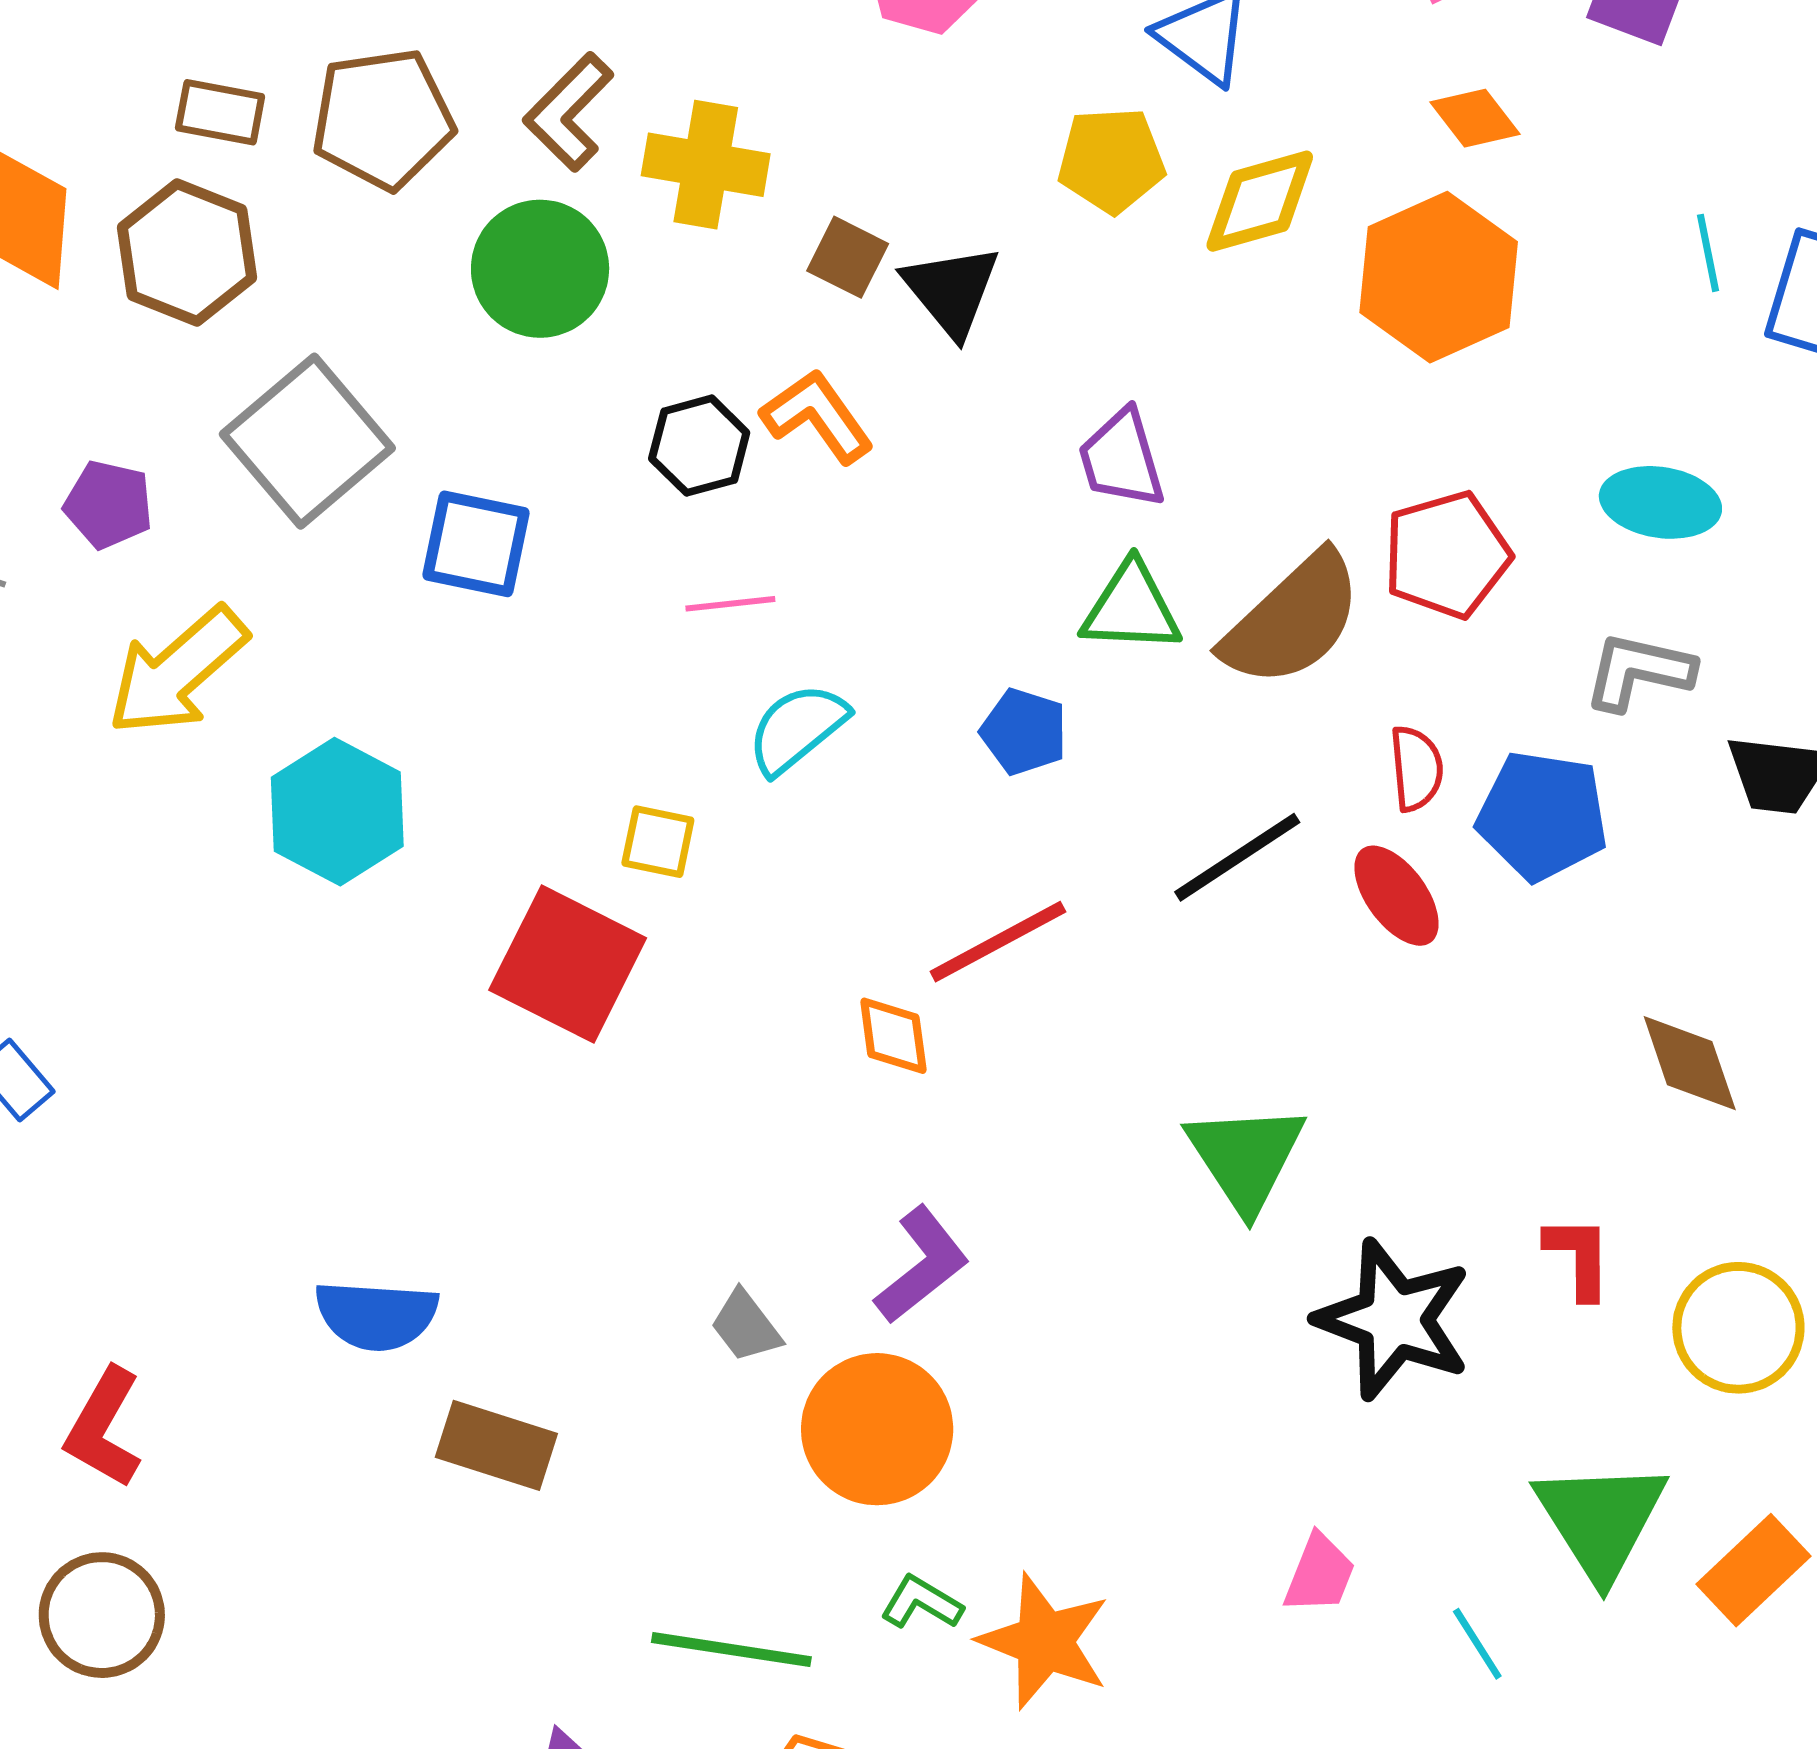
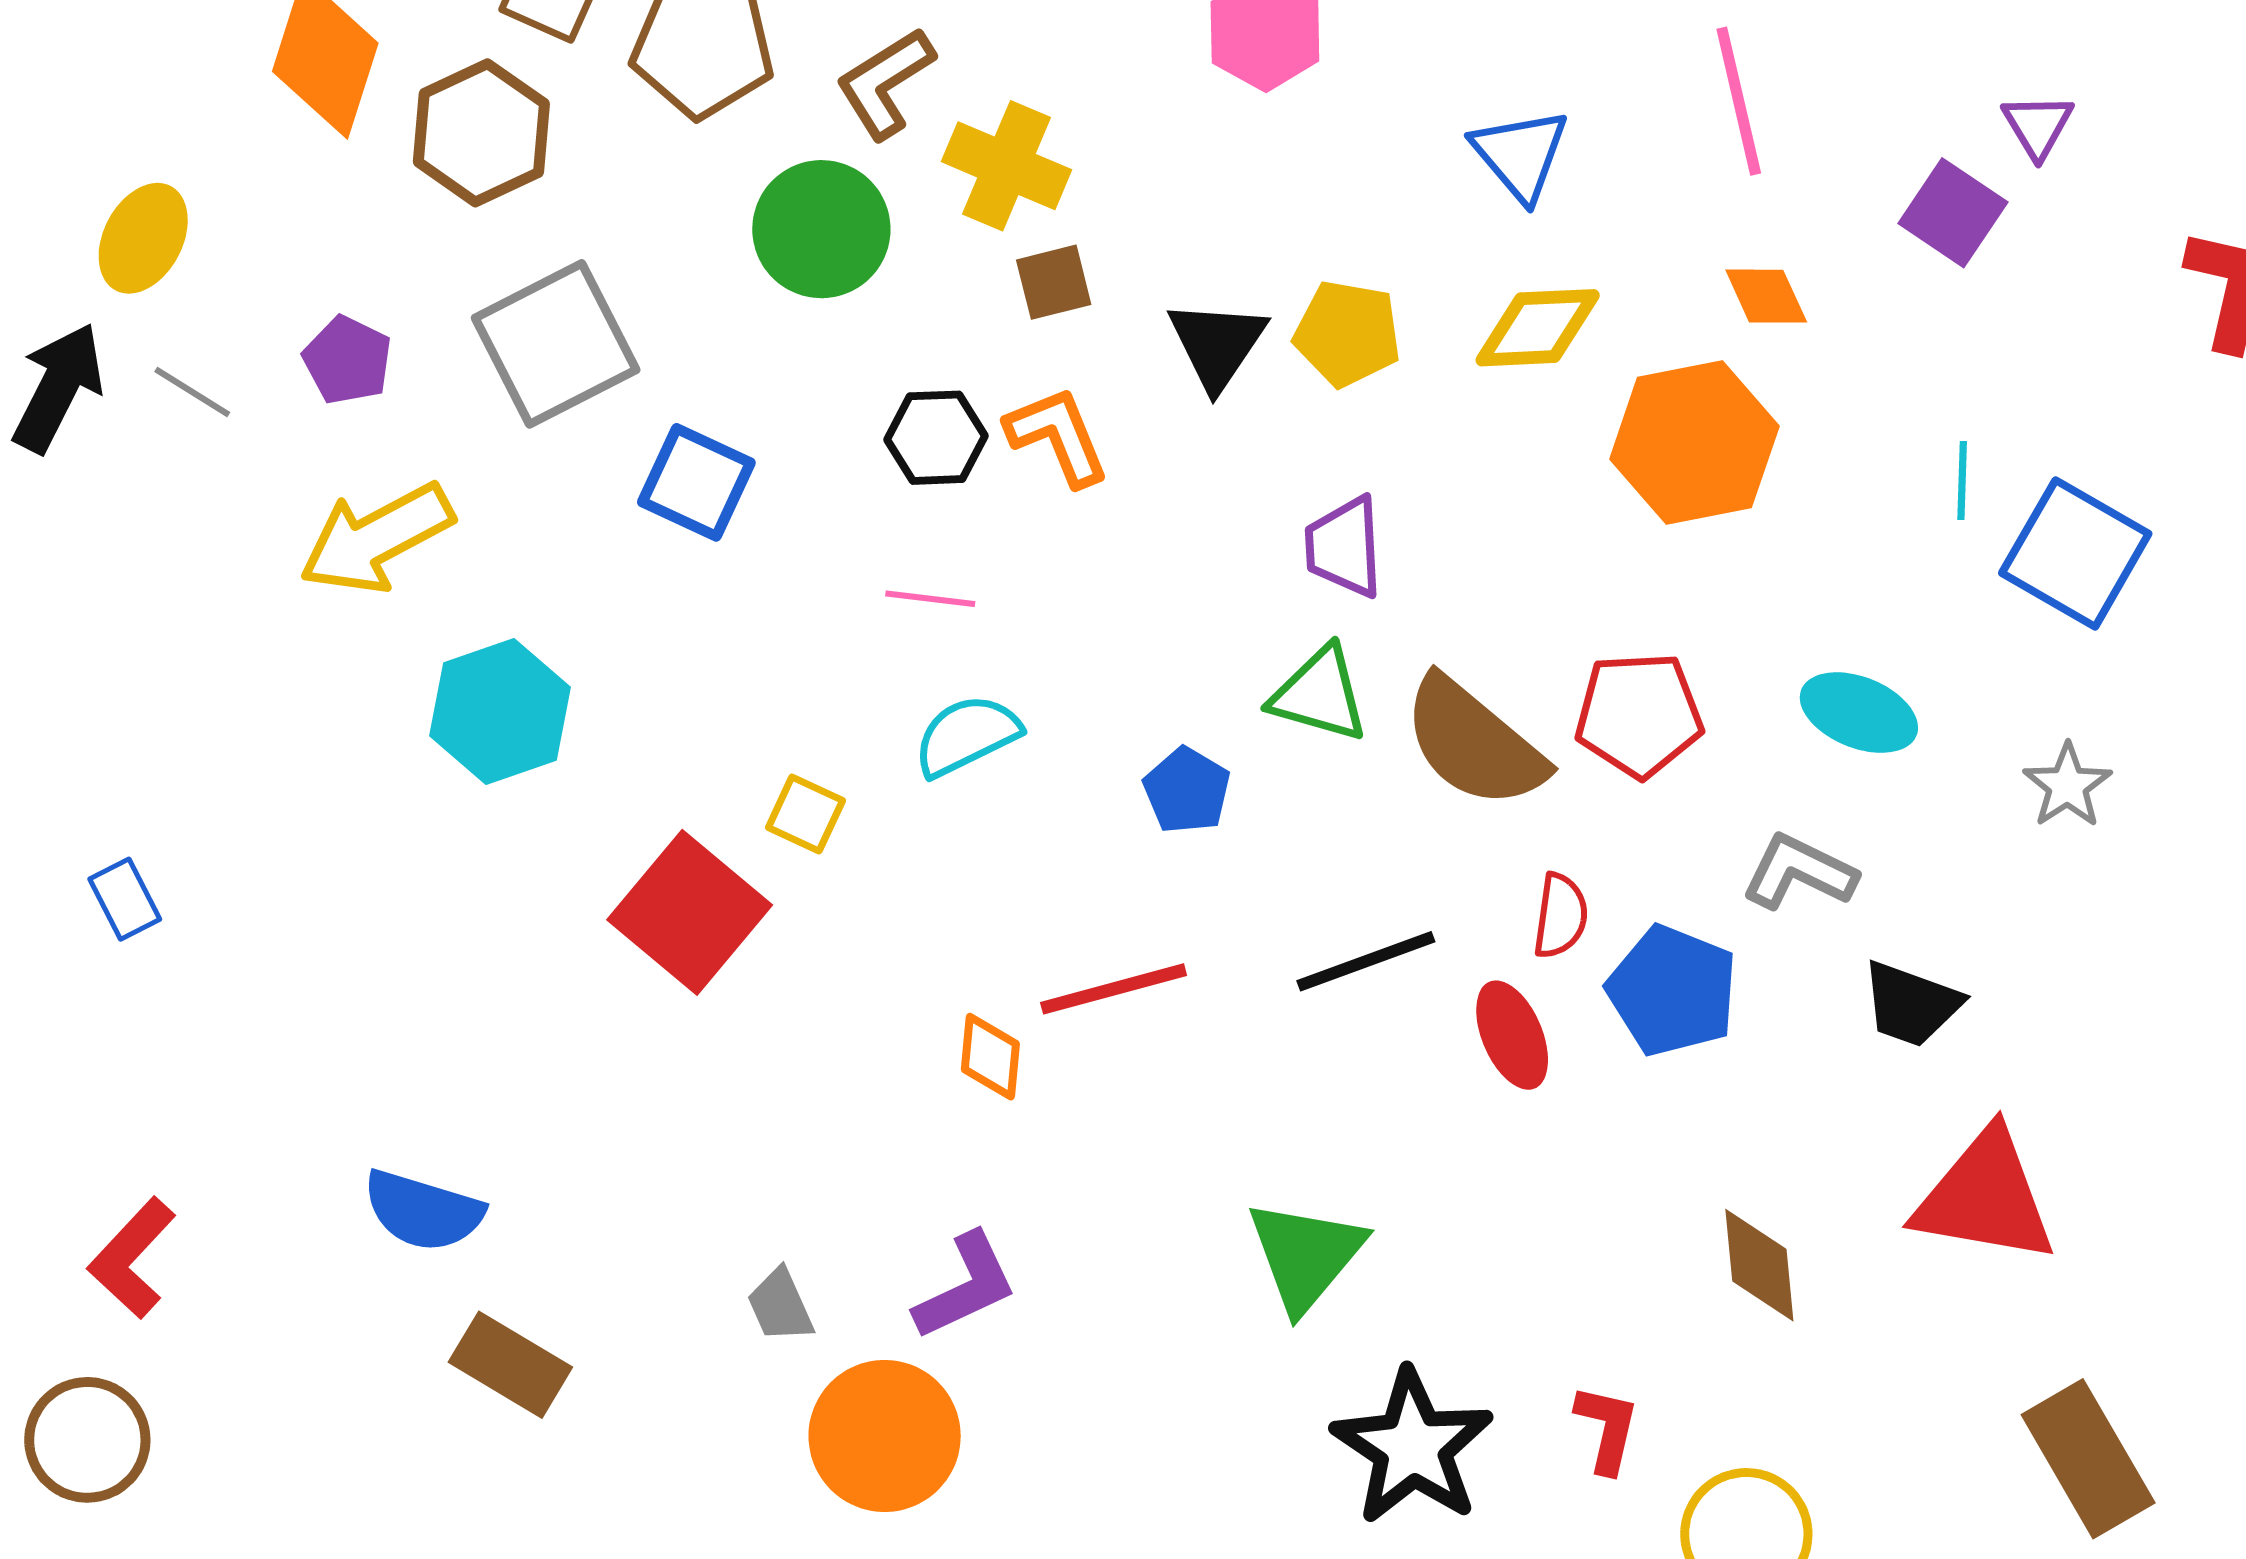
yellow pentagon: (1111, 160) -> (1347, 333), moved
brown square: (848, 257) -> (1054, 282), moved, turned 36
brown semicircle: (1293, 620) -> (1474, 743), turned 70

